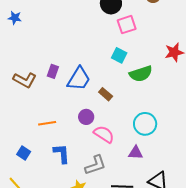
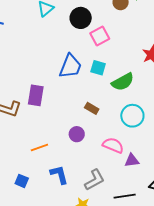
purple rectangle: (53, 71) -> (36, 95), size x1.5
blue trapezoid: (79, 79) -> (70, 66), moved
cyan circle: (145, 124) -> (132, 116), moved
pink semicircle: (104, 134) -> (113, 145), moved

